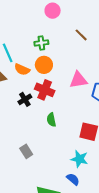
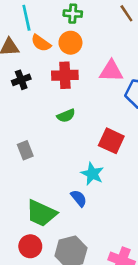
red cross: (45, 90) -> (65, 75), turned -36
black cross: (25, 99) -> (21, 80), moved
green semicircle: (51, 120) -> (66, 116), turned -112

